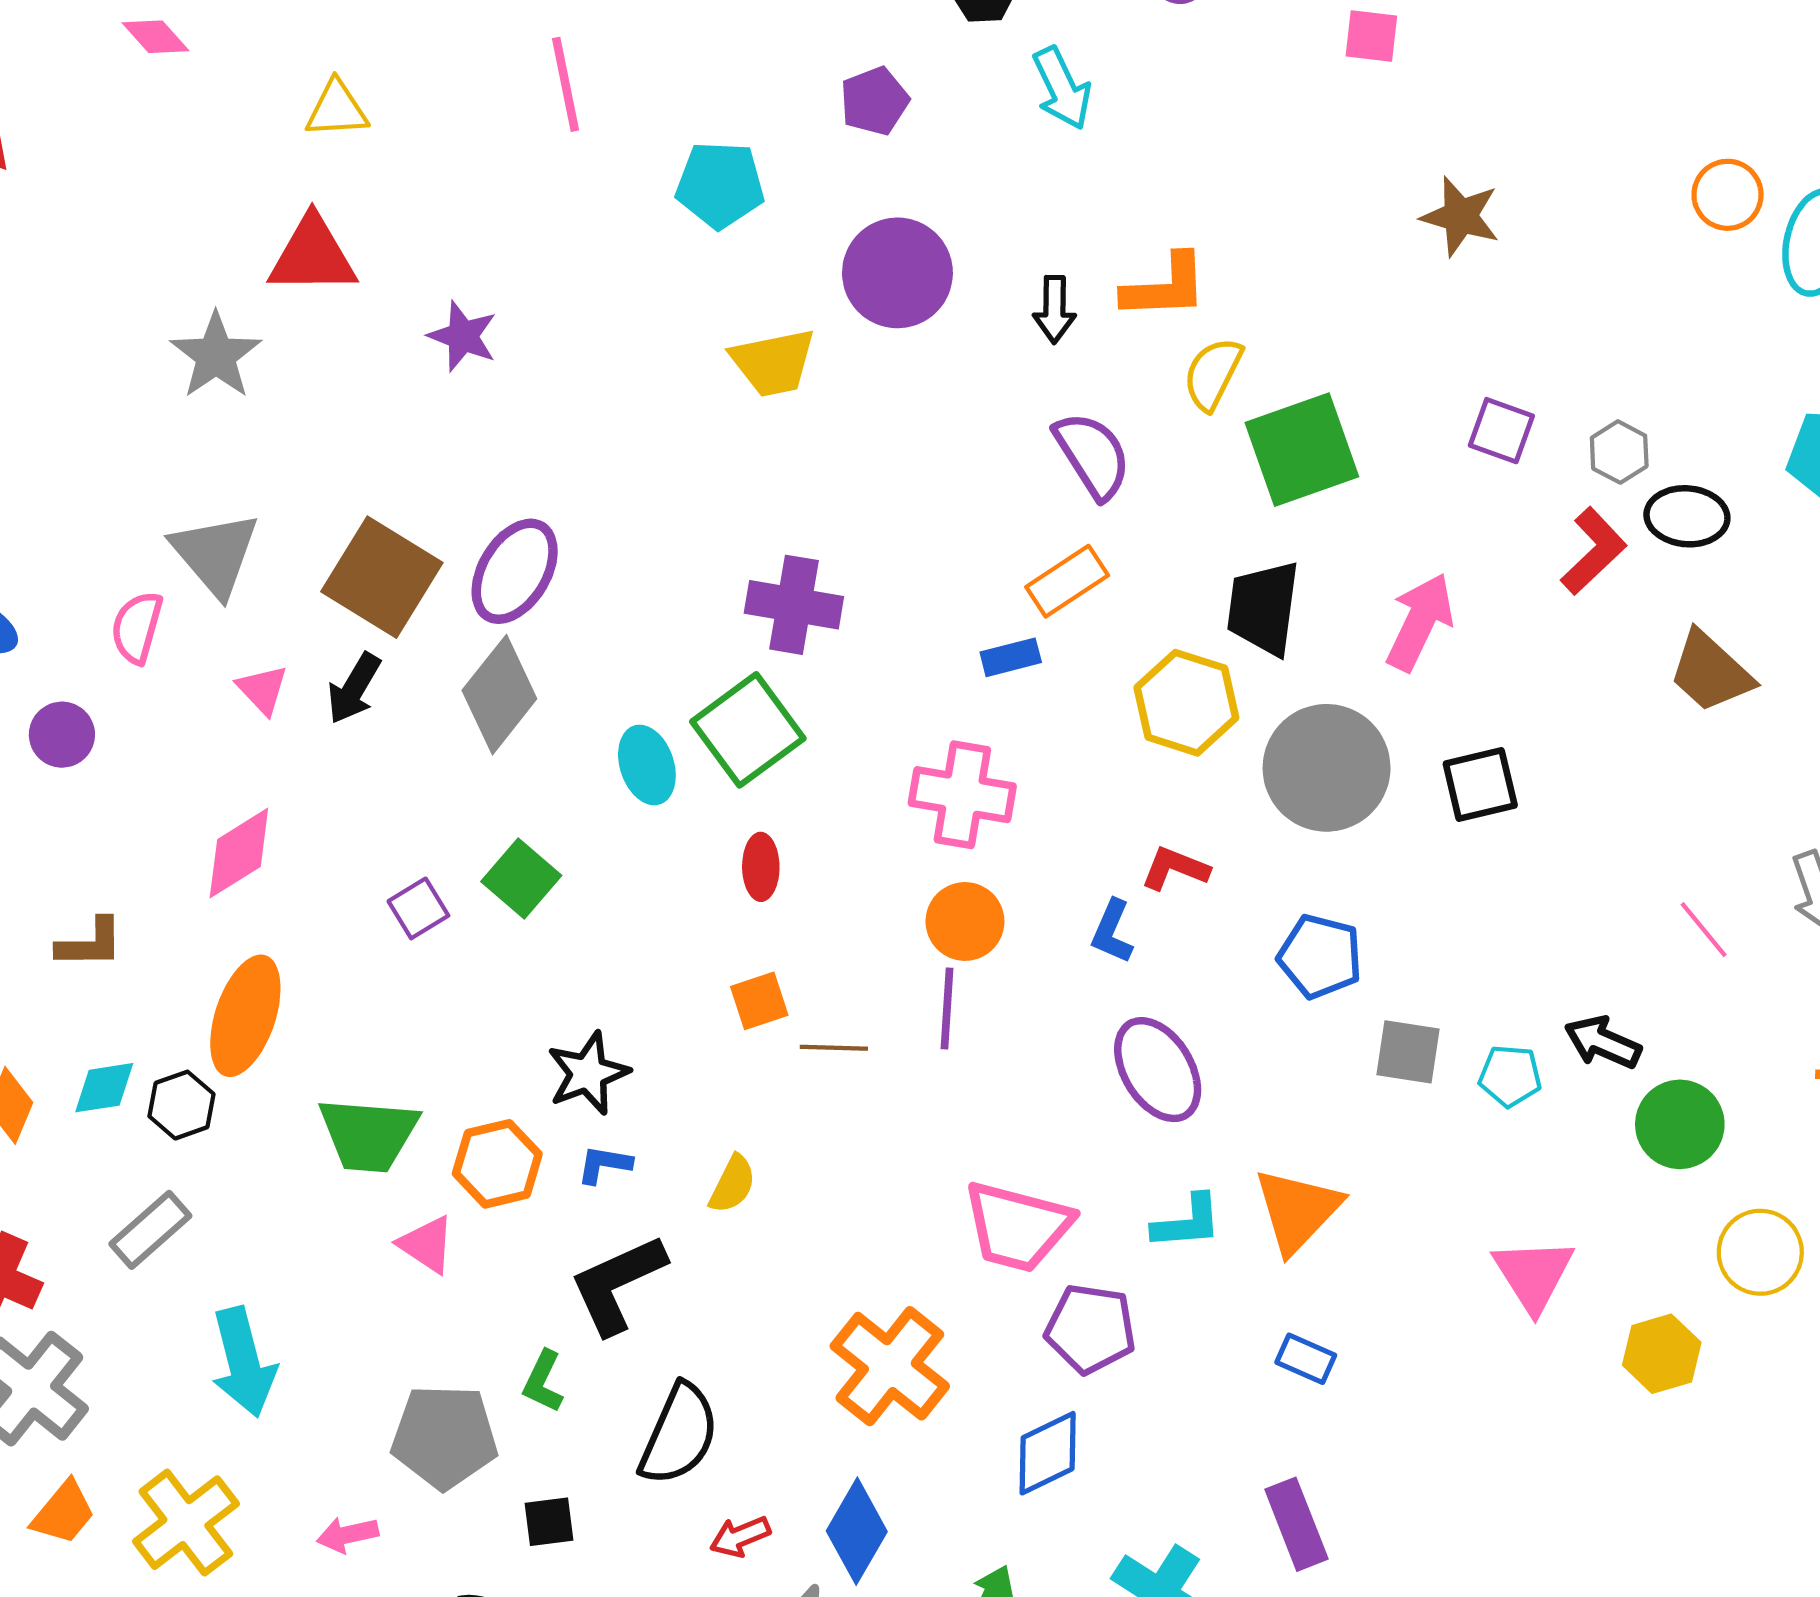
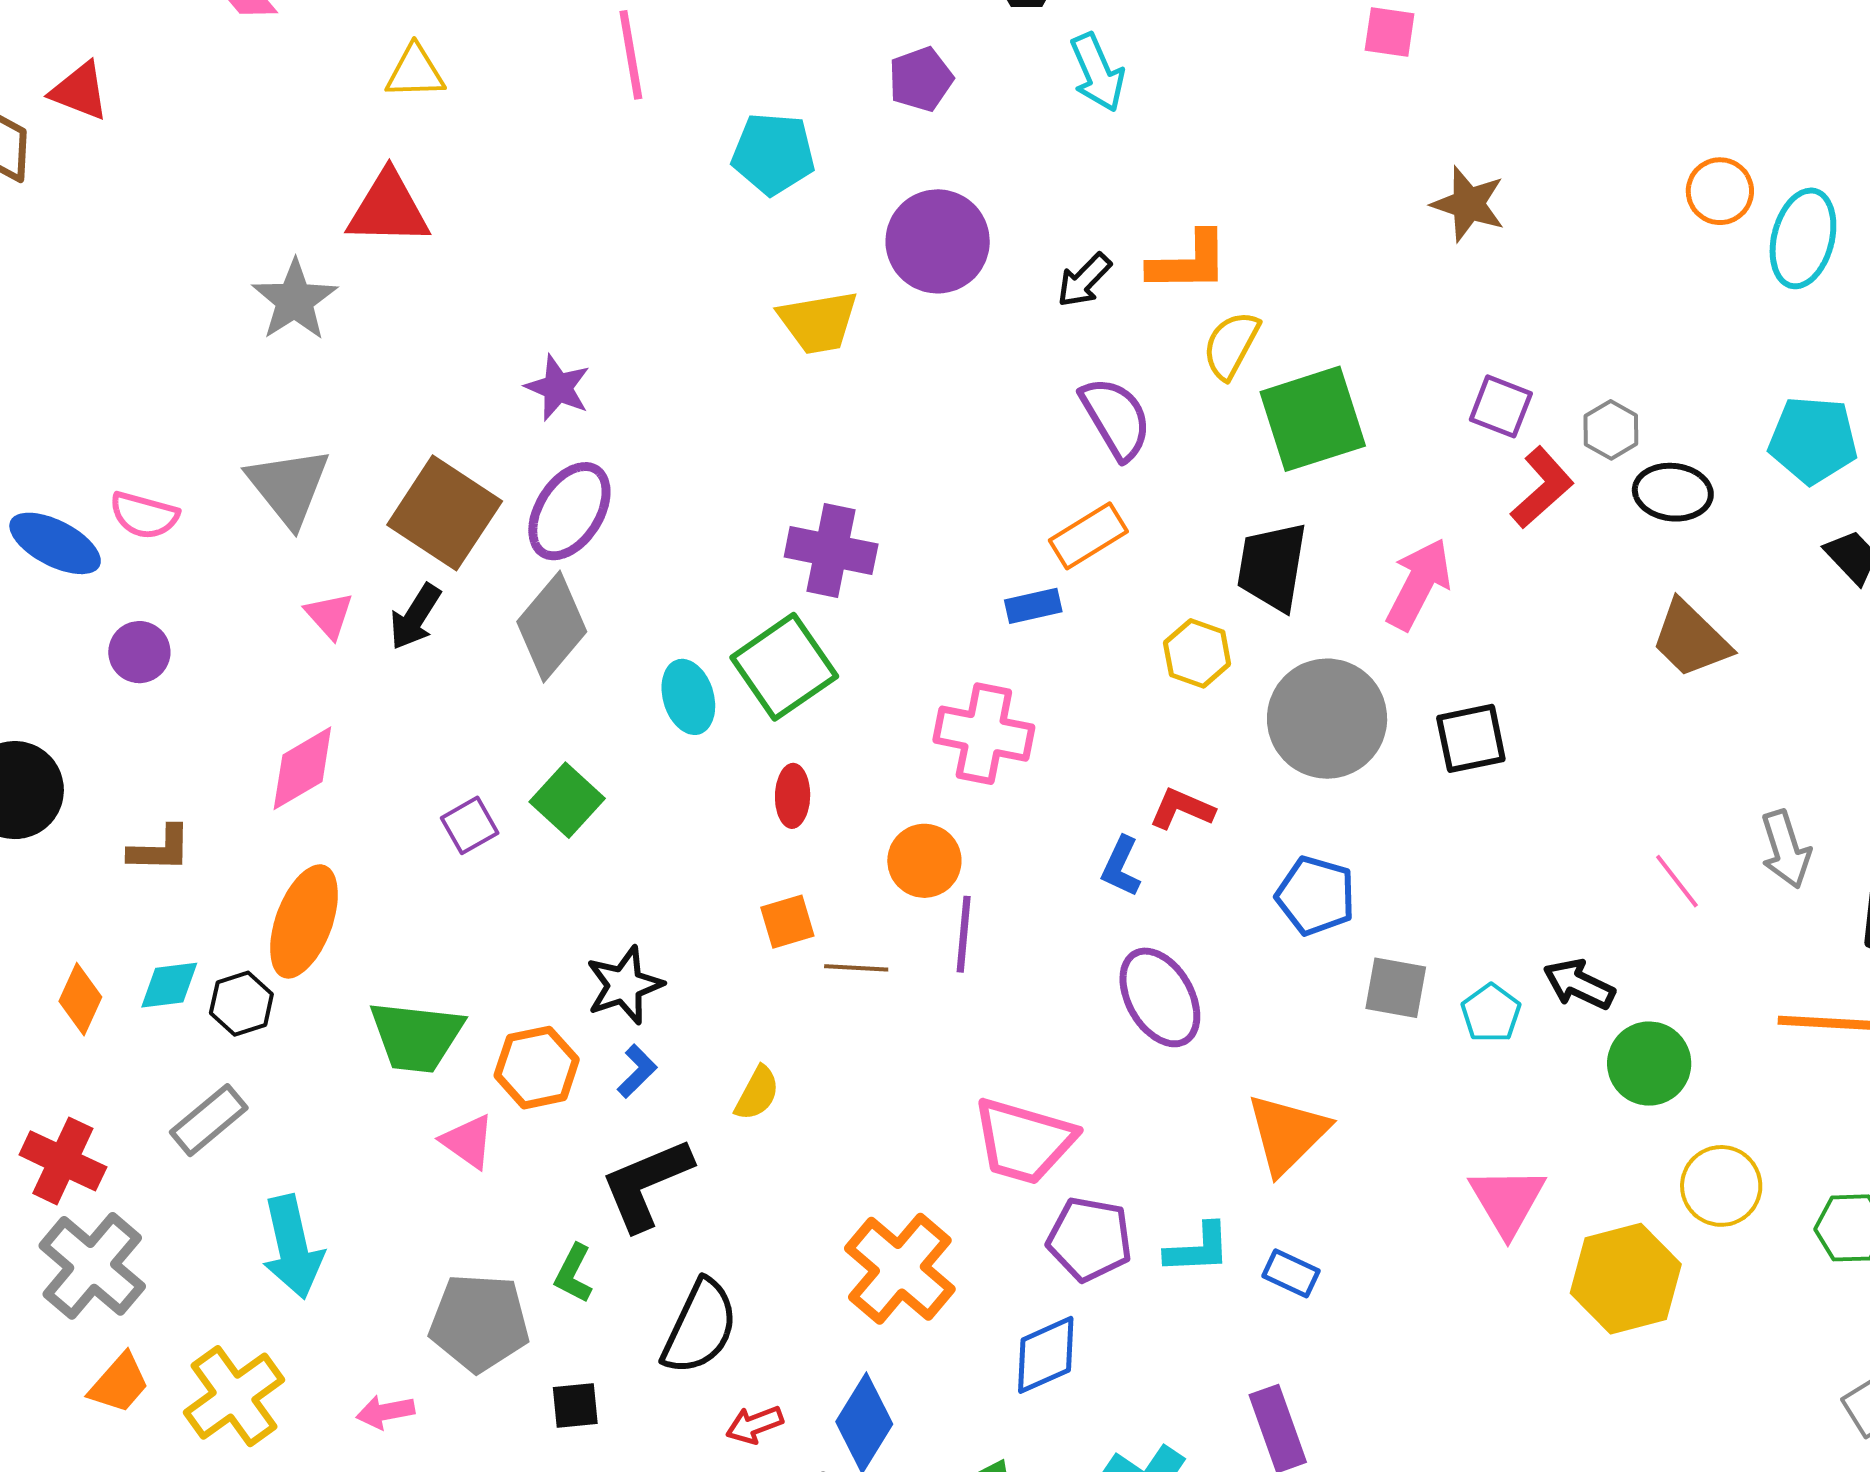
black arrow: (1054, 309) -> (1084, 280), turned 42
purple star: (463, 336) -> (558, 388), moved
red L-shape: (1594, 551) -> (1542, 488), moved
pink semicircle: (137, 627) -> (144, 515), moved, turned -92
yellow hexagon: (1186, 703) -> (1197, 653), size x0.7
orange circle: (965, 921) -> (924, 861), moved
cyan pentagon: (1510, 1076) -> (1491, 1013), turned 30
blue L-shape: (604, 1164) -> (637, 1071), turned 124
cyan L-shape: (1187, 1222) -> (1198, 1249), moved
yellow hexagon: (1662, 1354) -> (1626, 1279), size x1.5

